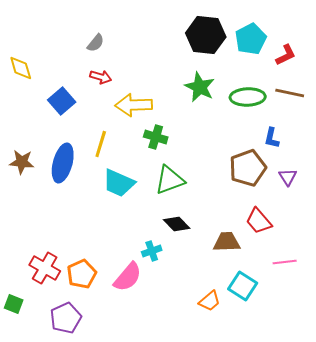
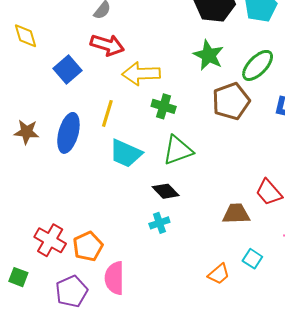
red arrow: (101, 77) -> (107, 45), size x1.5
green ellipse: (248, 97) -> (258, 65), turned -44
brown pentagon: (248, 168) -> (231, 101), moved
black diamond: (177, 224) -> (166, 191), moved
pink semicircle: (128, 277) -> (114, 278), moved, turned 140
cyan square: (243, 286) -> (252, 259), size x0.7

